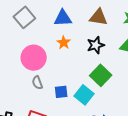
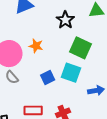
orange star: (64, 43) -> (36, 46), moved
gray semicircle: (37, 83) -> (12, 77), moved

